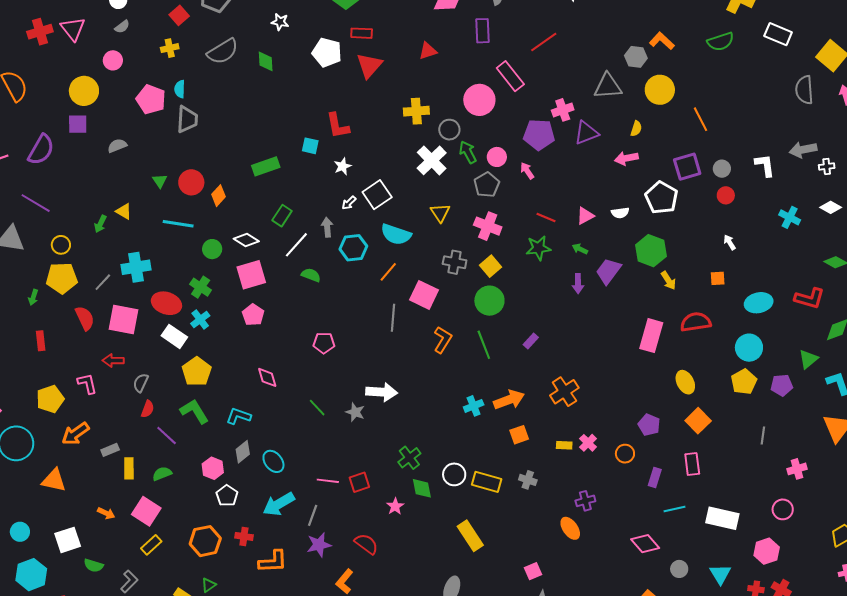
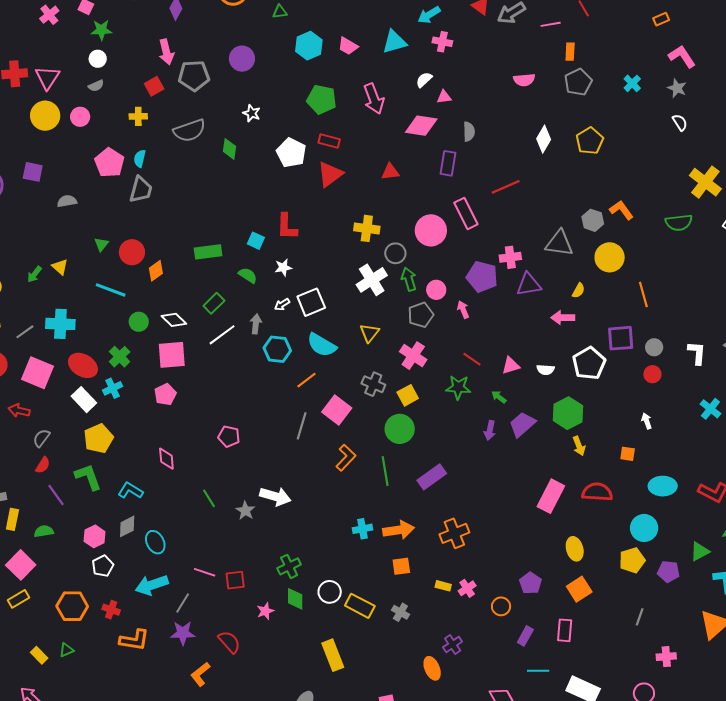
yellow circle: (84, 91) -> (45, 116), moved
green semicircle: (311, 275) -> (248, 275), moved
purple rectangle: (531, 341) -> (432, 477), size x1.8
purple cross: (585, 501) -> (453, 645), turned -30

